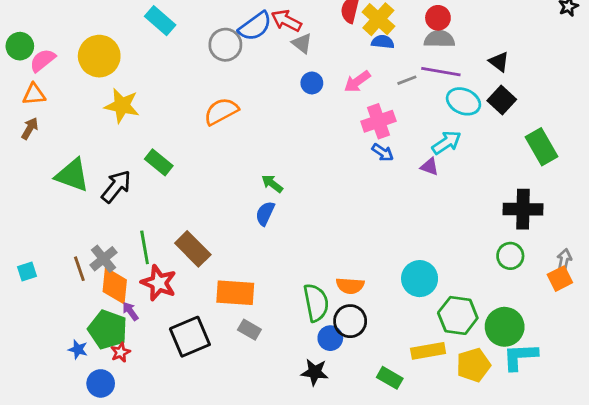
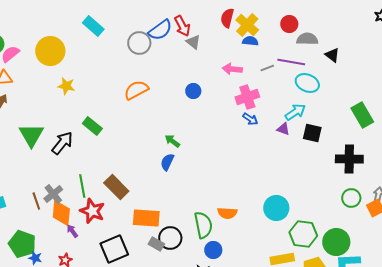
red arrow: (286, 21) -> (182, 26), turned -145
gray semicircle: (439, 39) -> (307, 39), moved
pink arrow: (357, 82) -> (232, 69), turned 42
blue circle: (312, 83) -> (193, 91), moved
black square: (502, 100) -> (312, 133), moved, turned -30
yellow star: (122, 106) -> (66, 86), size x0.7
green triangle: (72, 175) -> (31, 135), turned 40
green circle: (510, 256) -> (351, 198), moved
black circle: (350, 321) -> (170, 238), moved
green pentagon: (108, 330) -> (22, 244), moved

